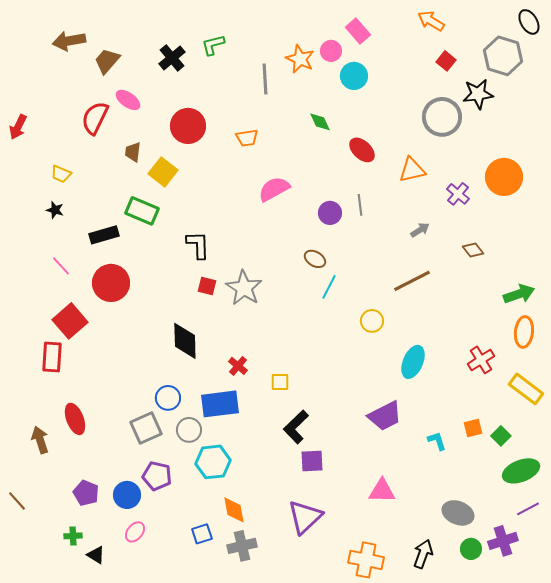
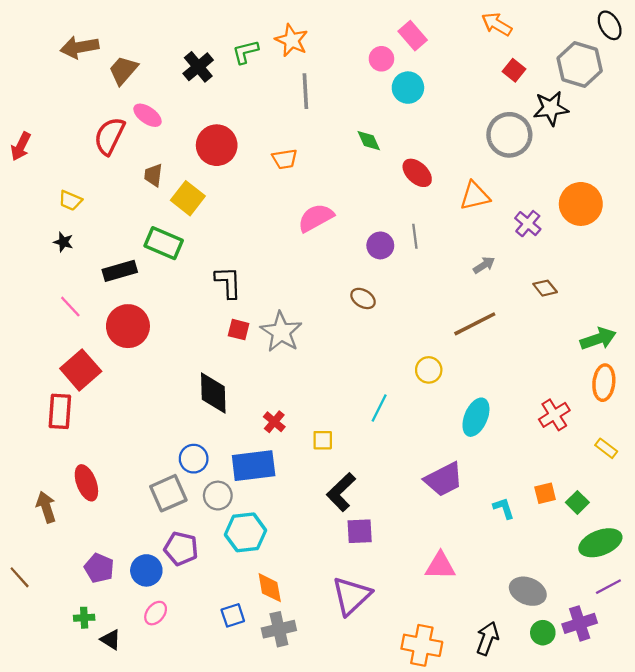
orange star: (300, 59) -> (292, 40), moved
cyan line: (329, 287) -> (379, 408), moved
yellow rectangle: (526, 389) -> (606, 448), size x0.6

